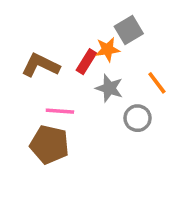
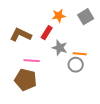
gray square: (129, 30) -> (86, 17), moved
orange star: (108, 49) -> (59, 16), moved
orange line: (157, 83) -> (80, 54), moved, turned -48

